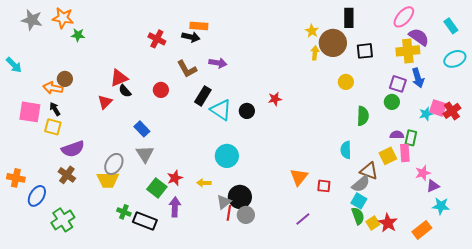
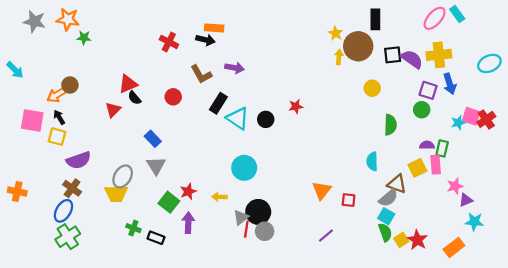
cyan rectangle: (451, 26) -> (457, 14), moved
purple semicircle: (419, 37) -> (412, 59), moved
orange arrow: (53, 88) -> (57, 95), turned -42
blue ellipse: (37, 196) -> (63, 211), moved
black rectangle: (145, 221) -> (156, 238), size x0.7

